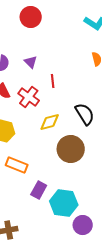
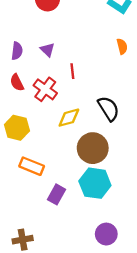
cyan hexagon: (64, 203) -> (95, 183), moved

